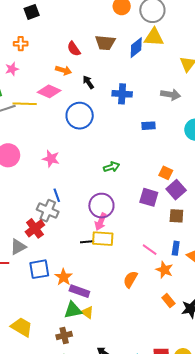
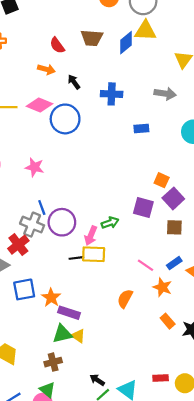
pink diamond: (49, 91) -> (40, 105), moved
green arrow: (112, 167) -> (110, 223), moved
purple circle: (101, 206) -> (62, 222), moved
blue rectangle: (176, 248) -> (174, 263), turned 48

